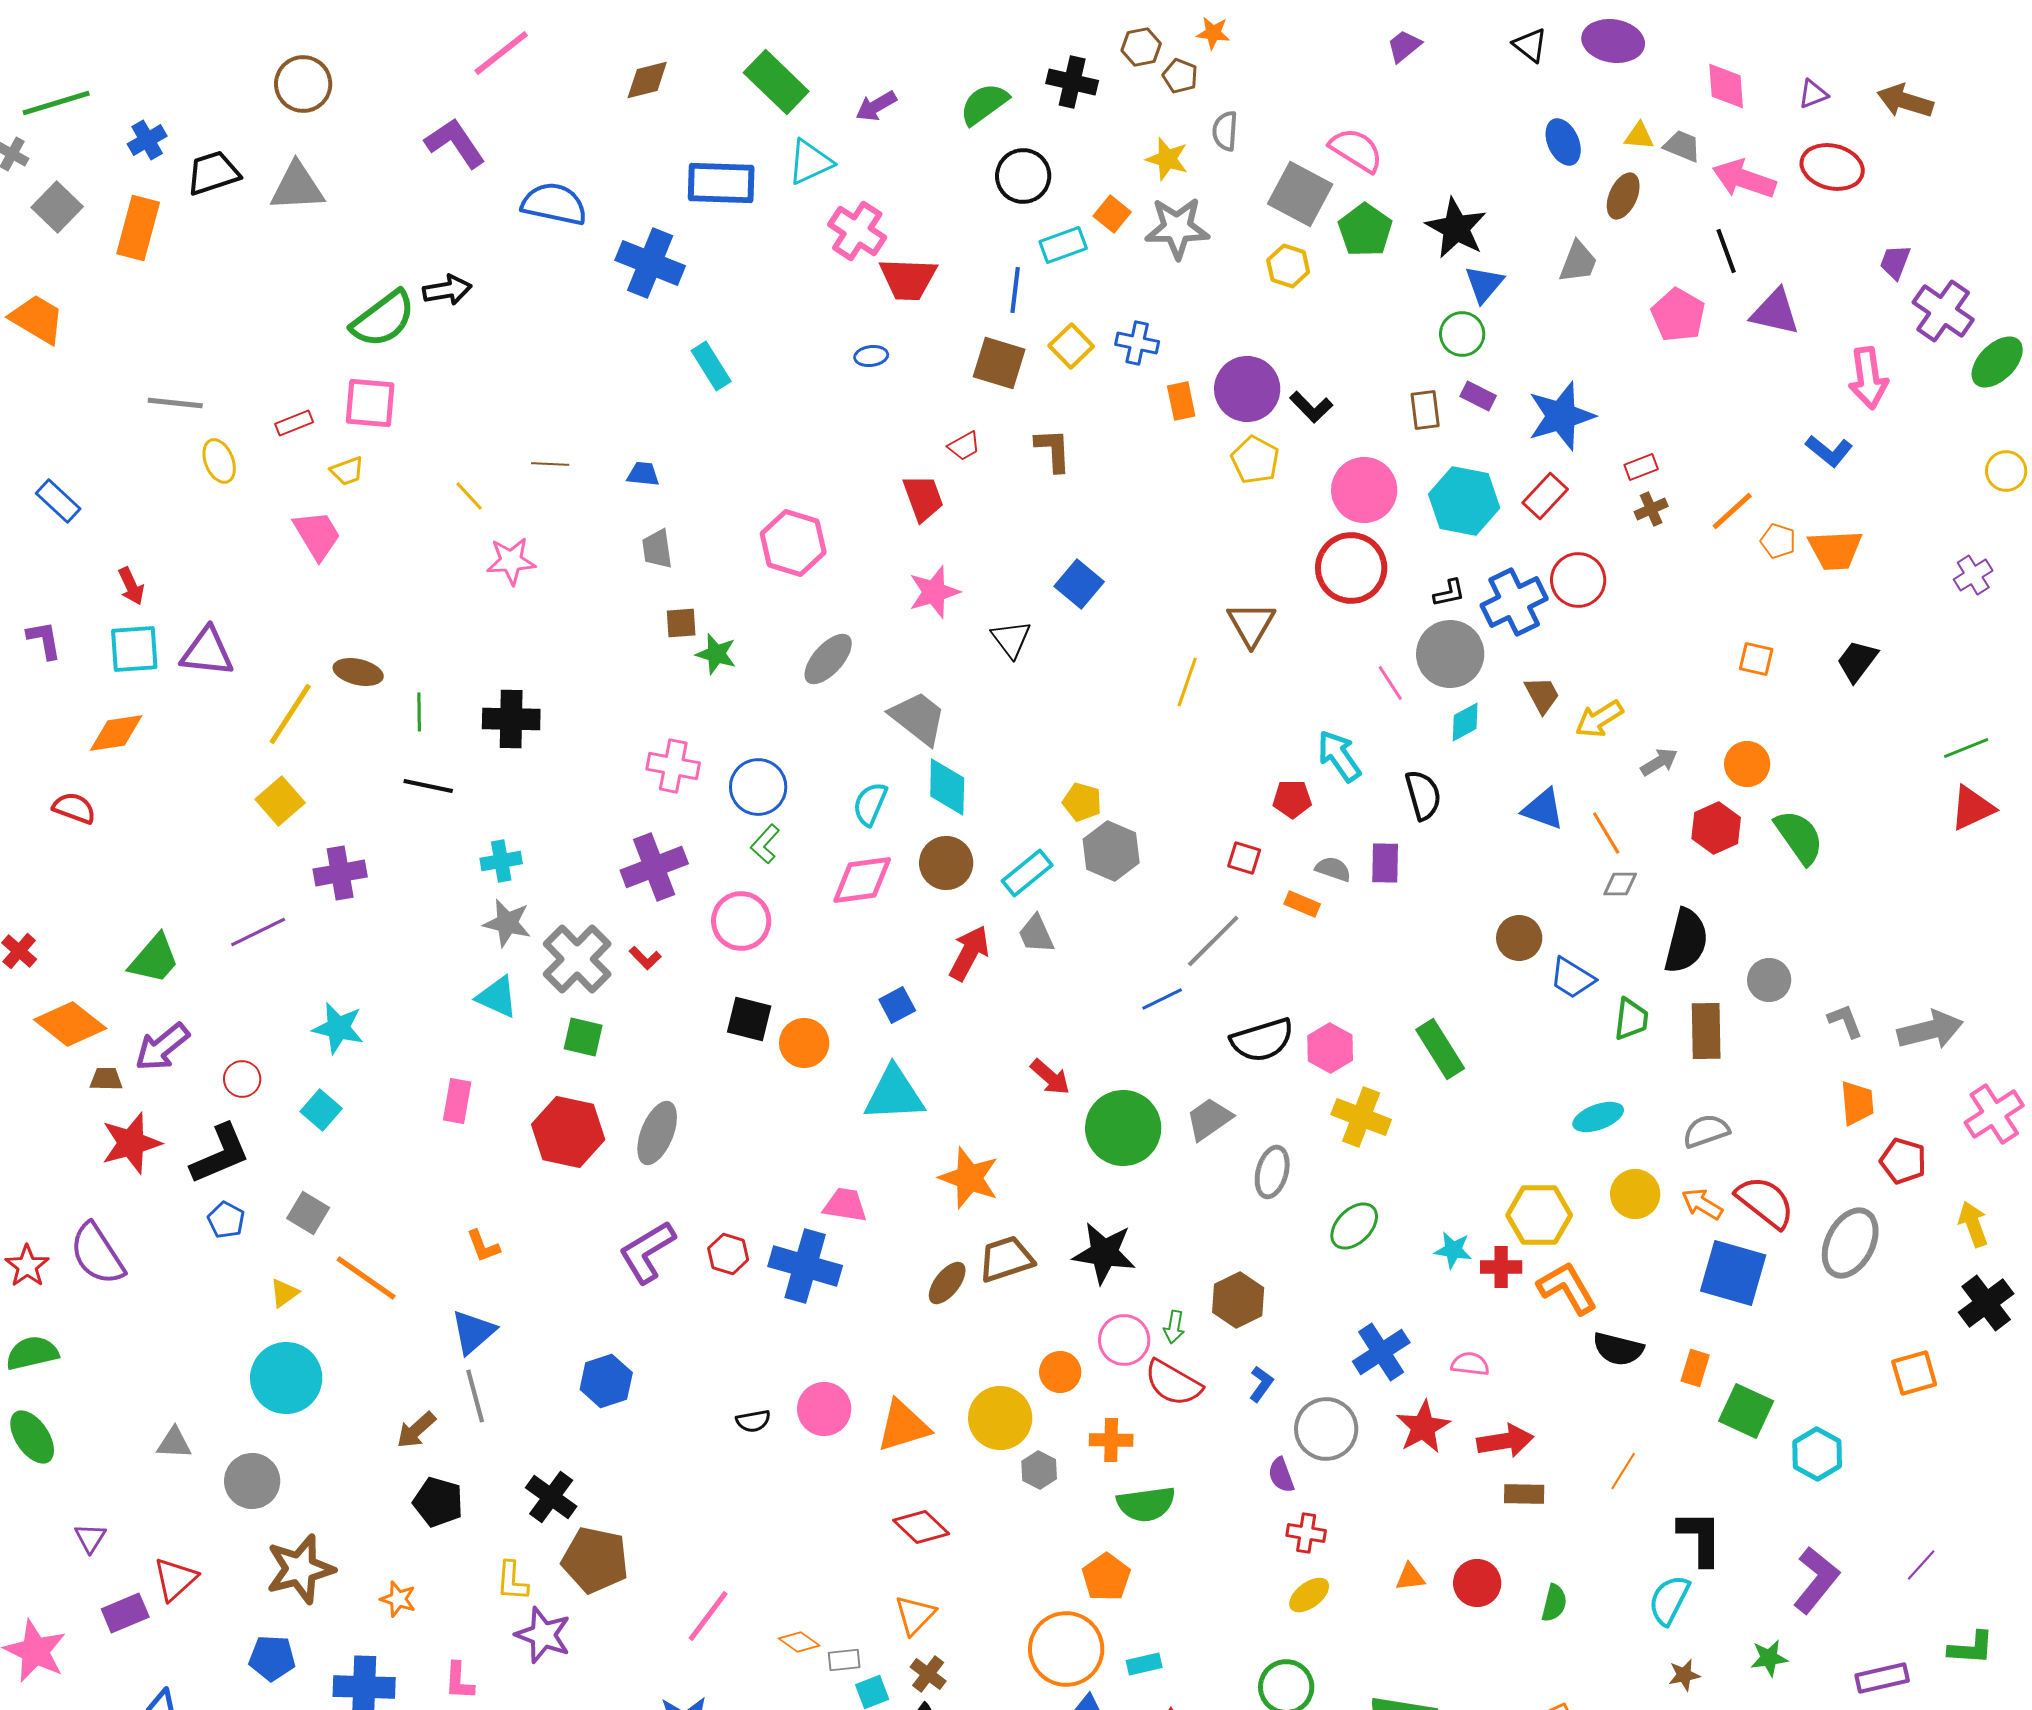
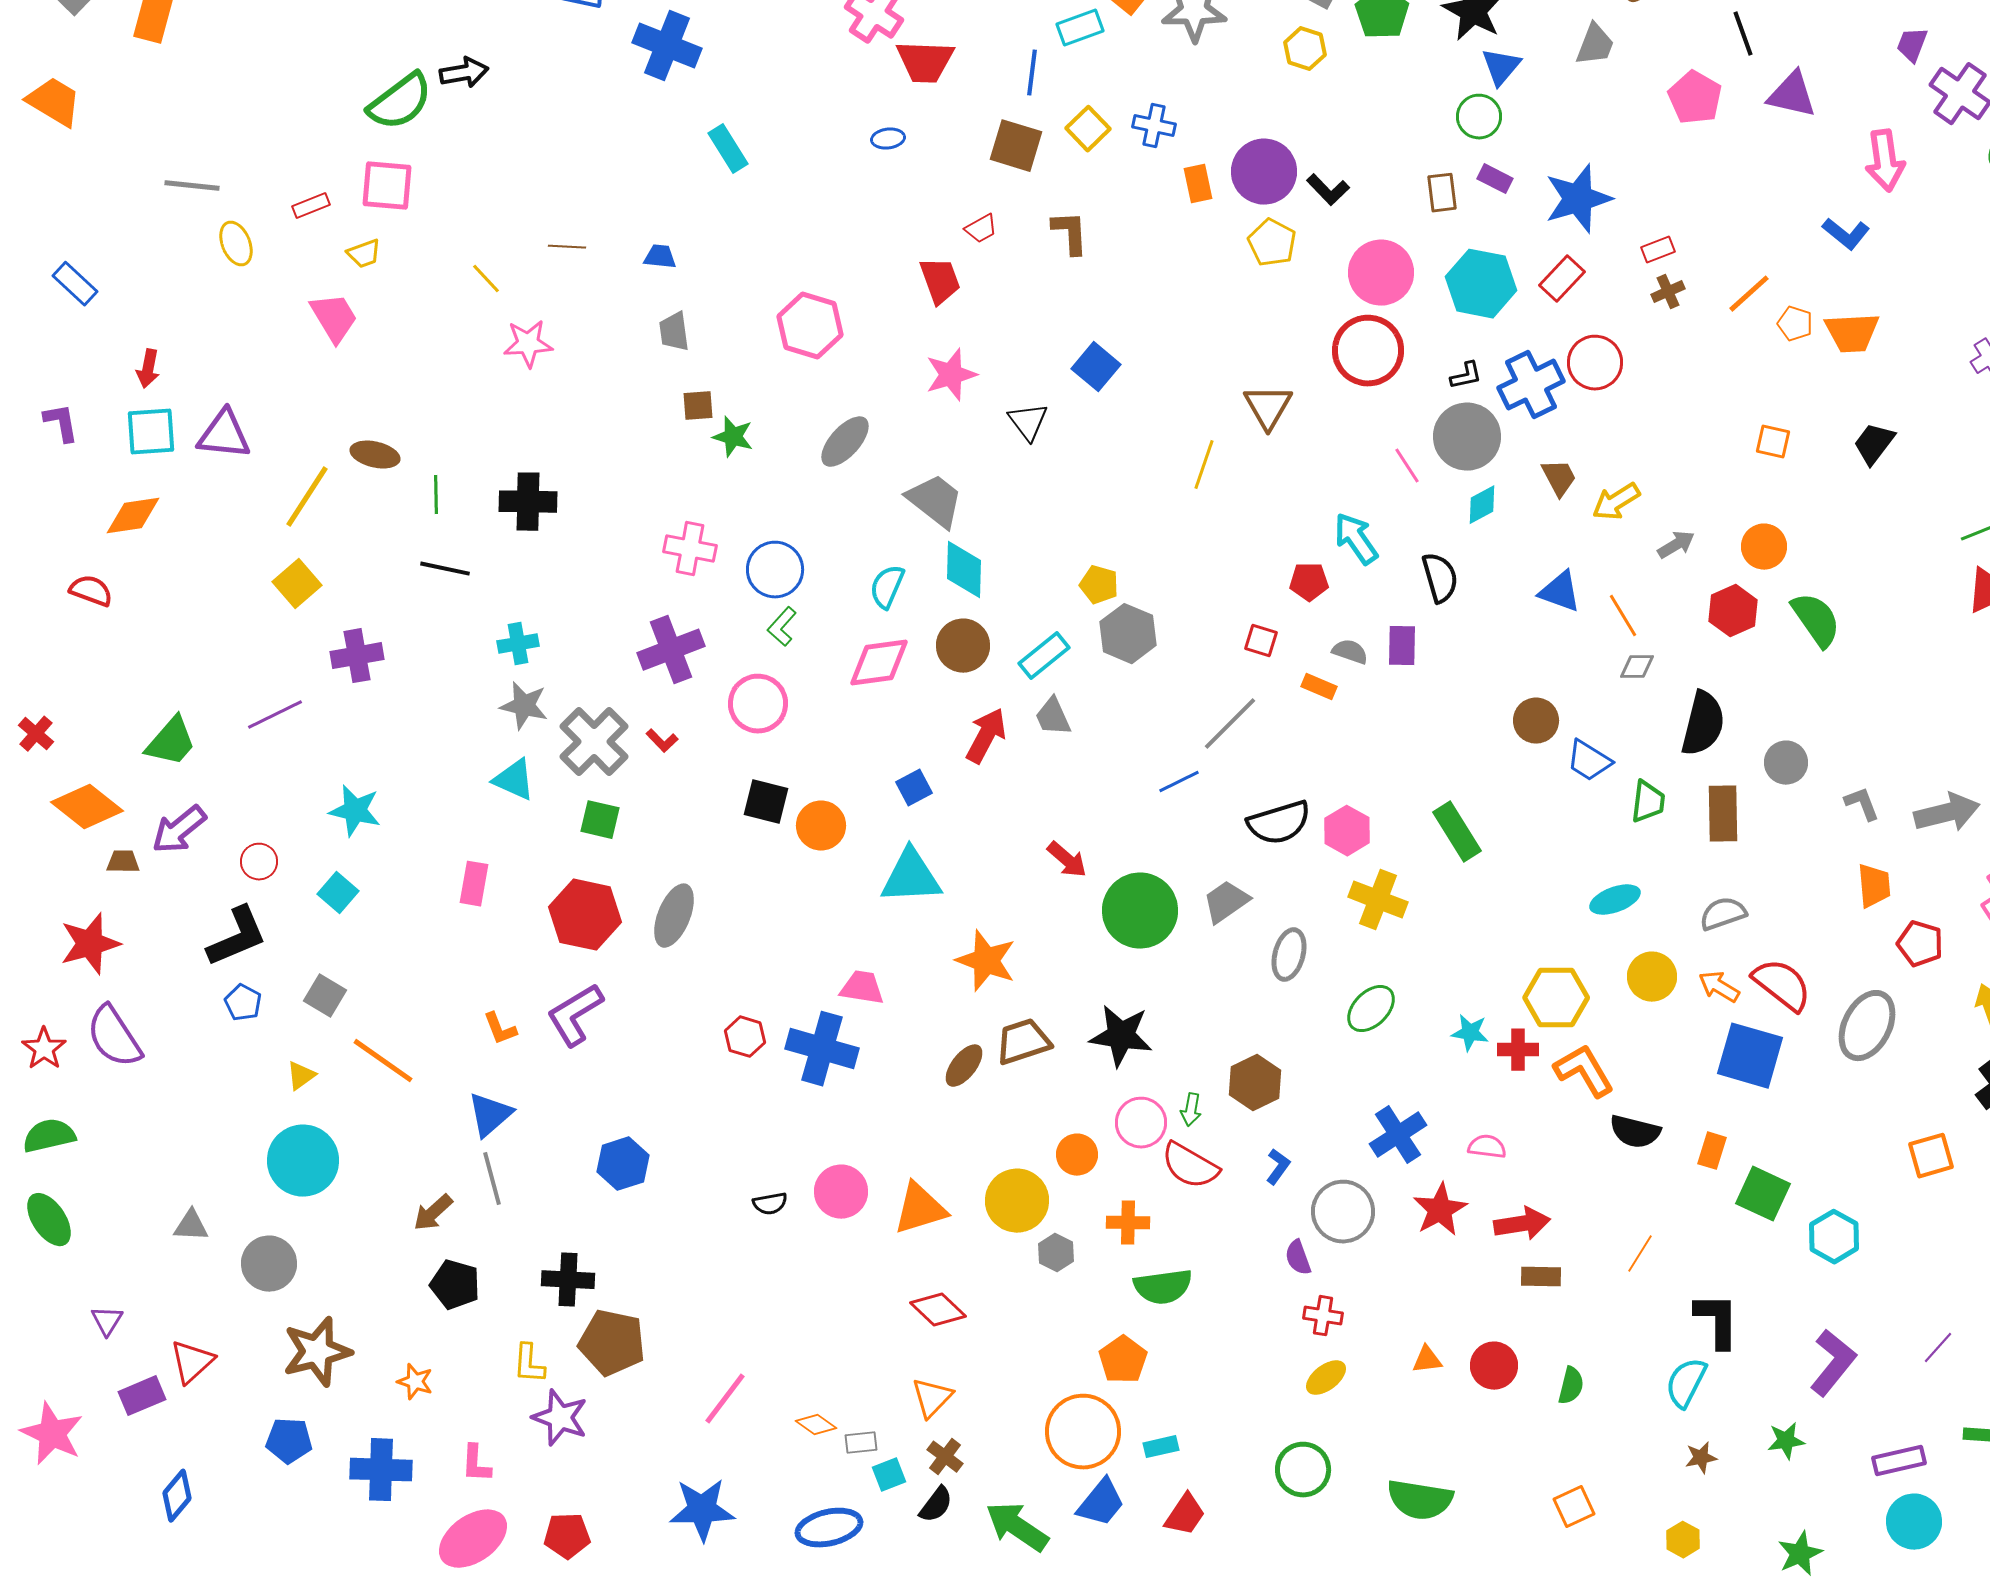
red arrow: (131, 586) -> (148, 369), turned 36
red star: (131, 1143) -> (90, 944), moved
purple L-shape: (647, 1252) -> (575, 1015), moved
black cross: (551, 1497) -> (568, 1280), turned -33

